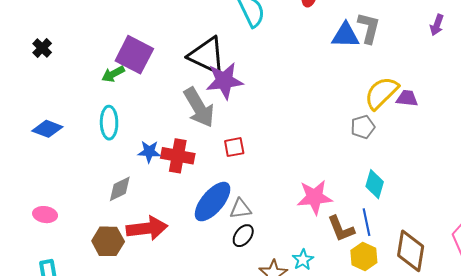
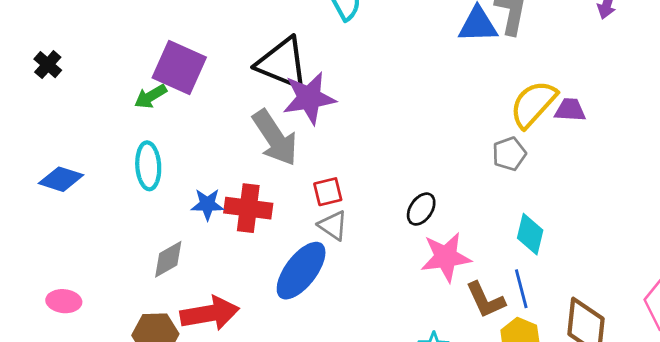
gray triangle: (240, 209) -> (333, 225), moved, turned 45
black ellipse: (243, 236) -> (421, 209), moved

